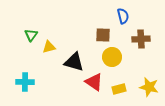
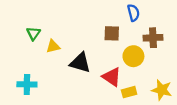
yellow circle: (112, 57) -> (133, 56), moved
red triangle: (94, 82) -> (112, 77), moved

